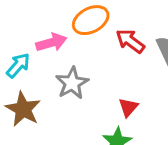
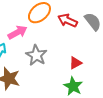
red triangle: (128, 107) -> (75, 63), turned 32

